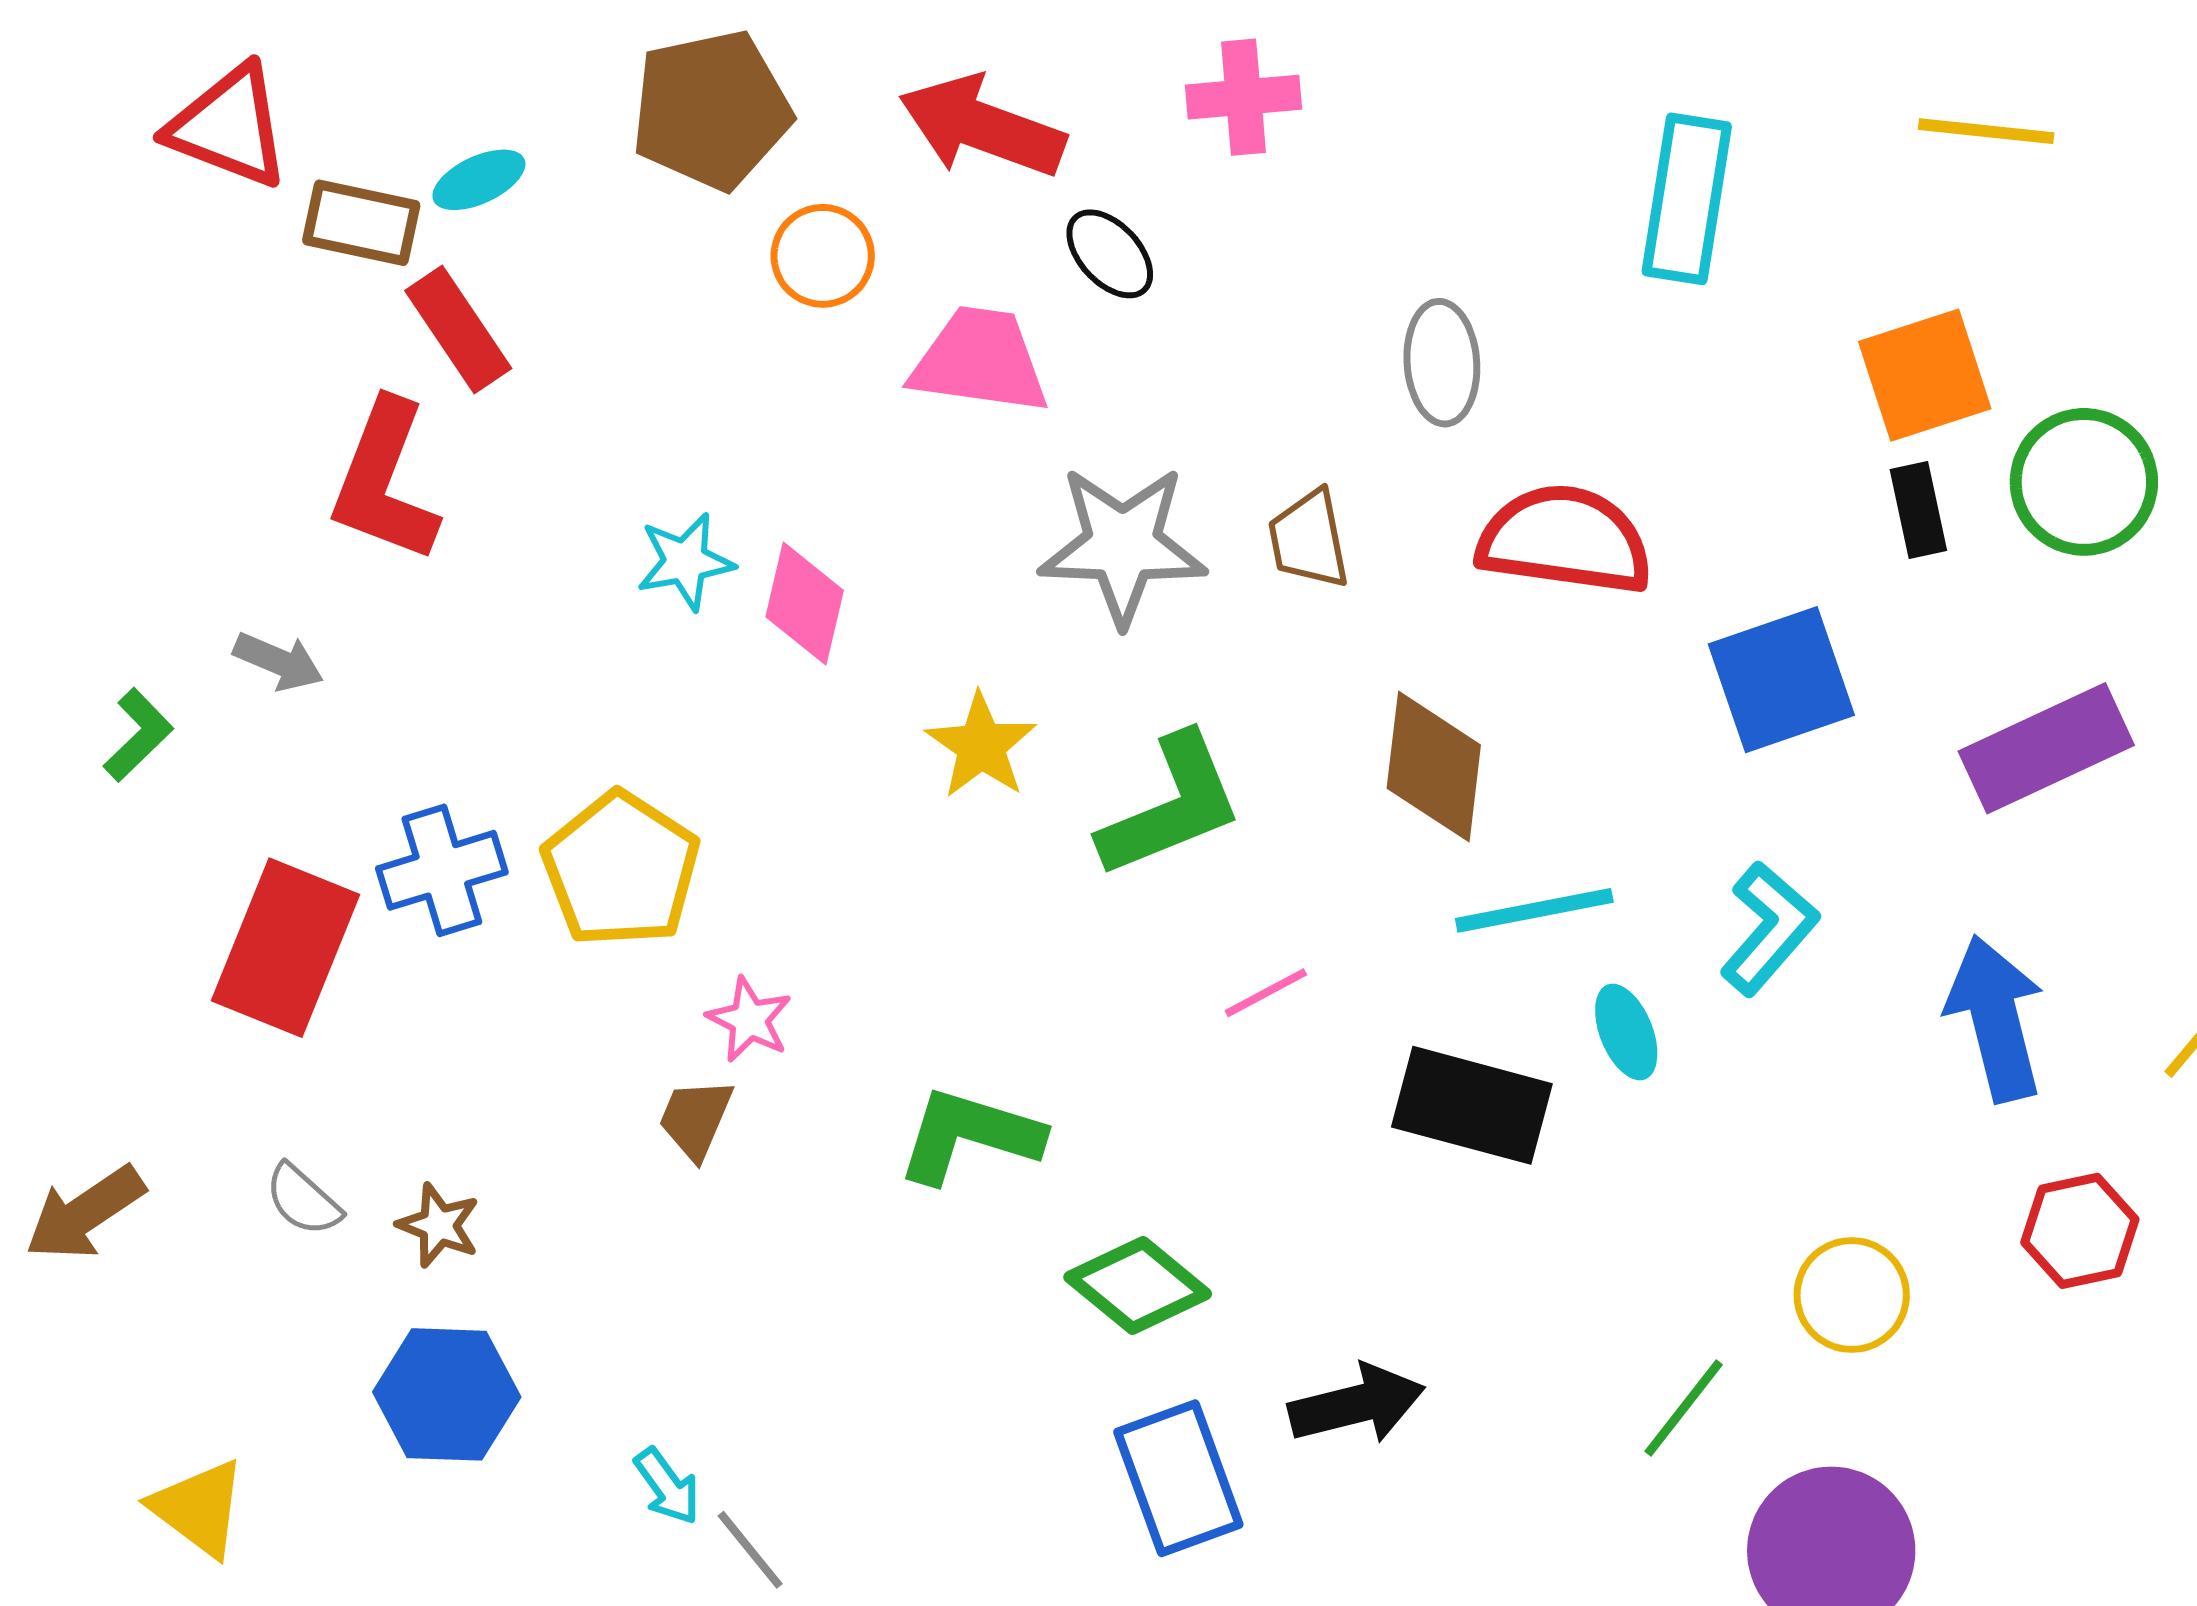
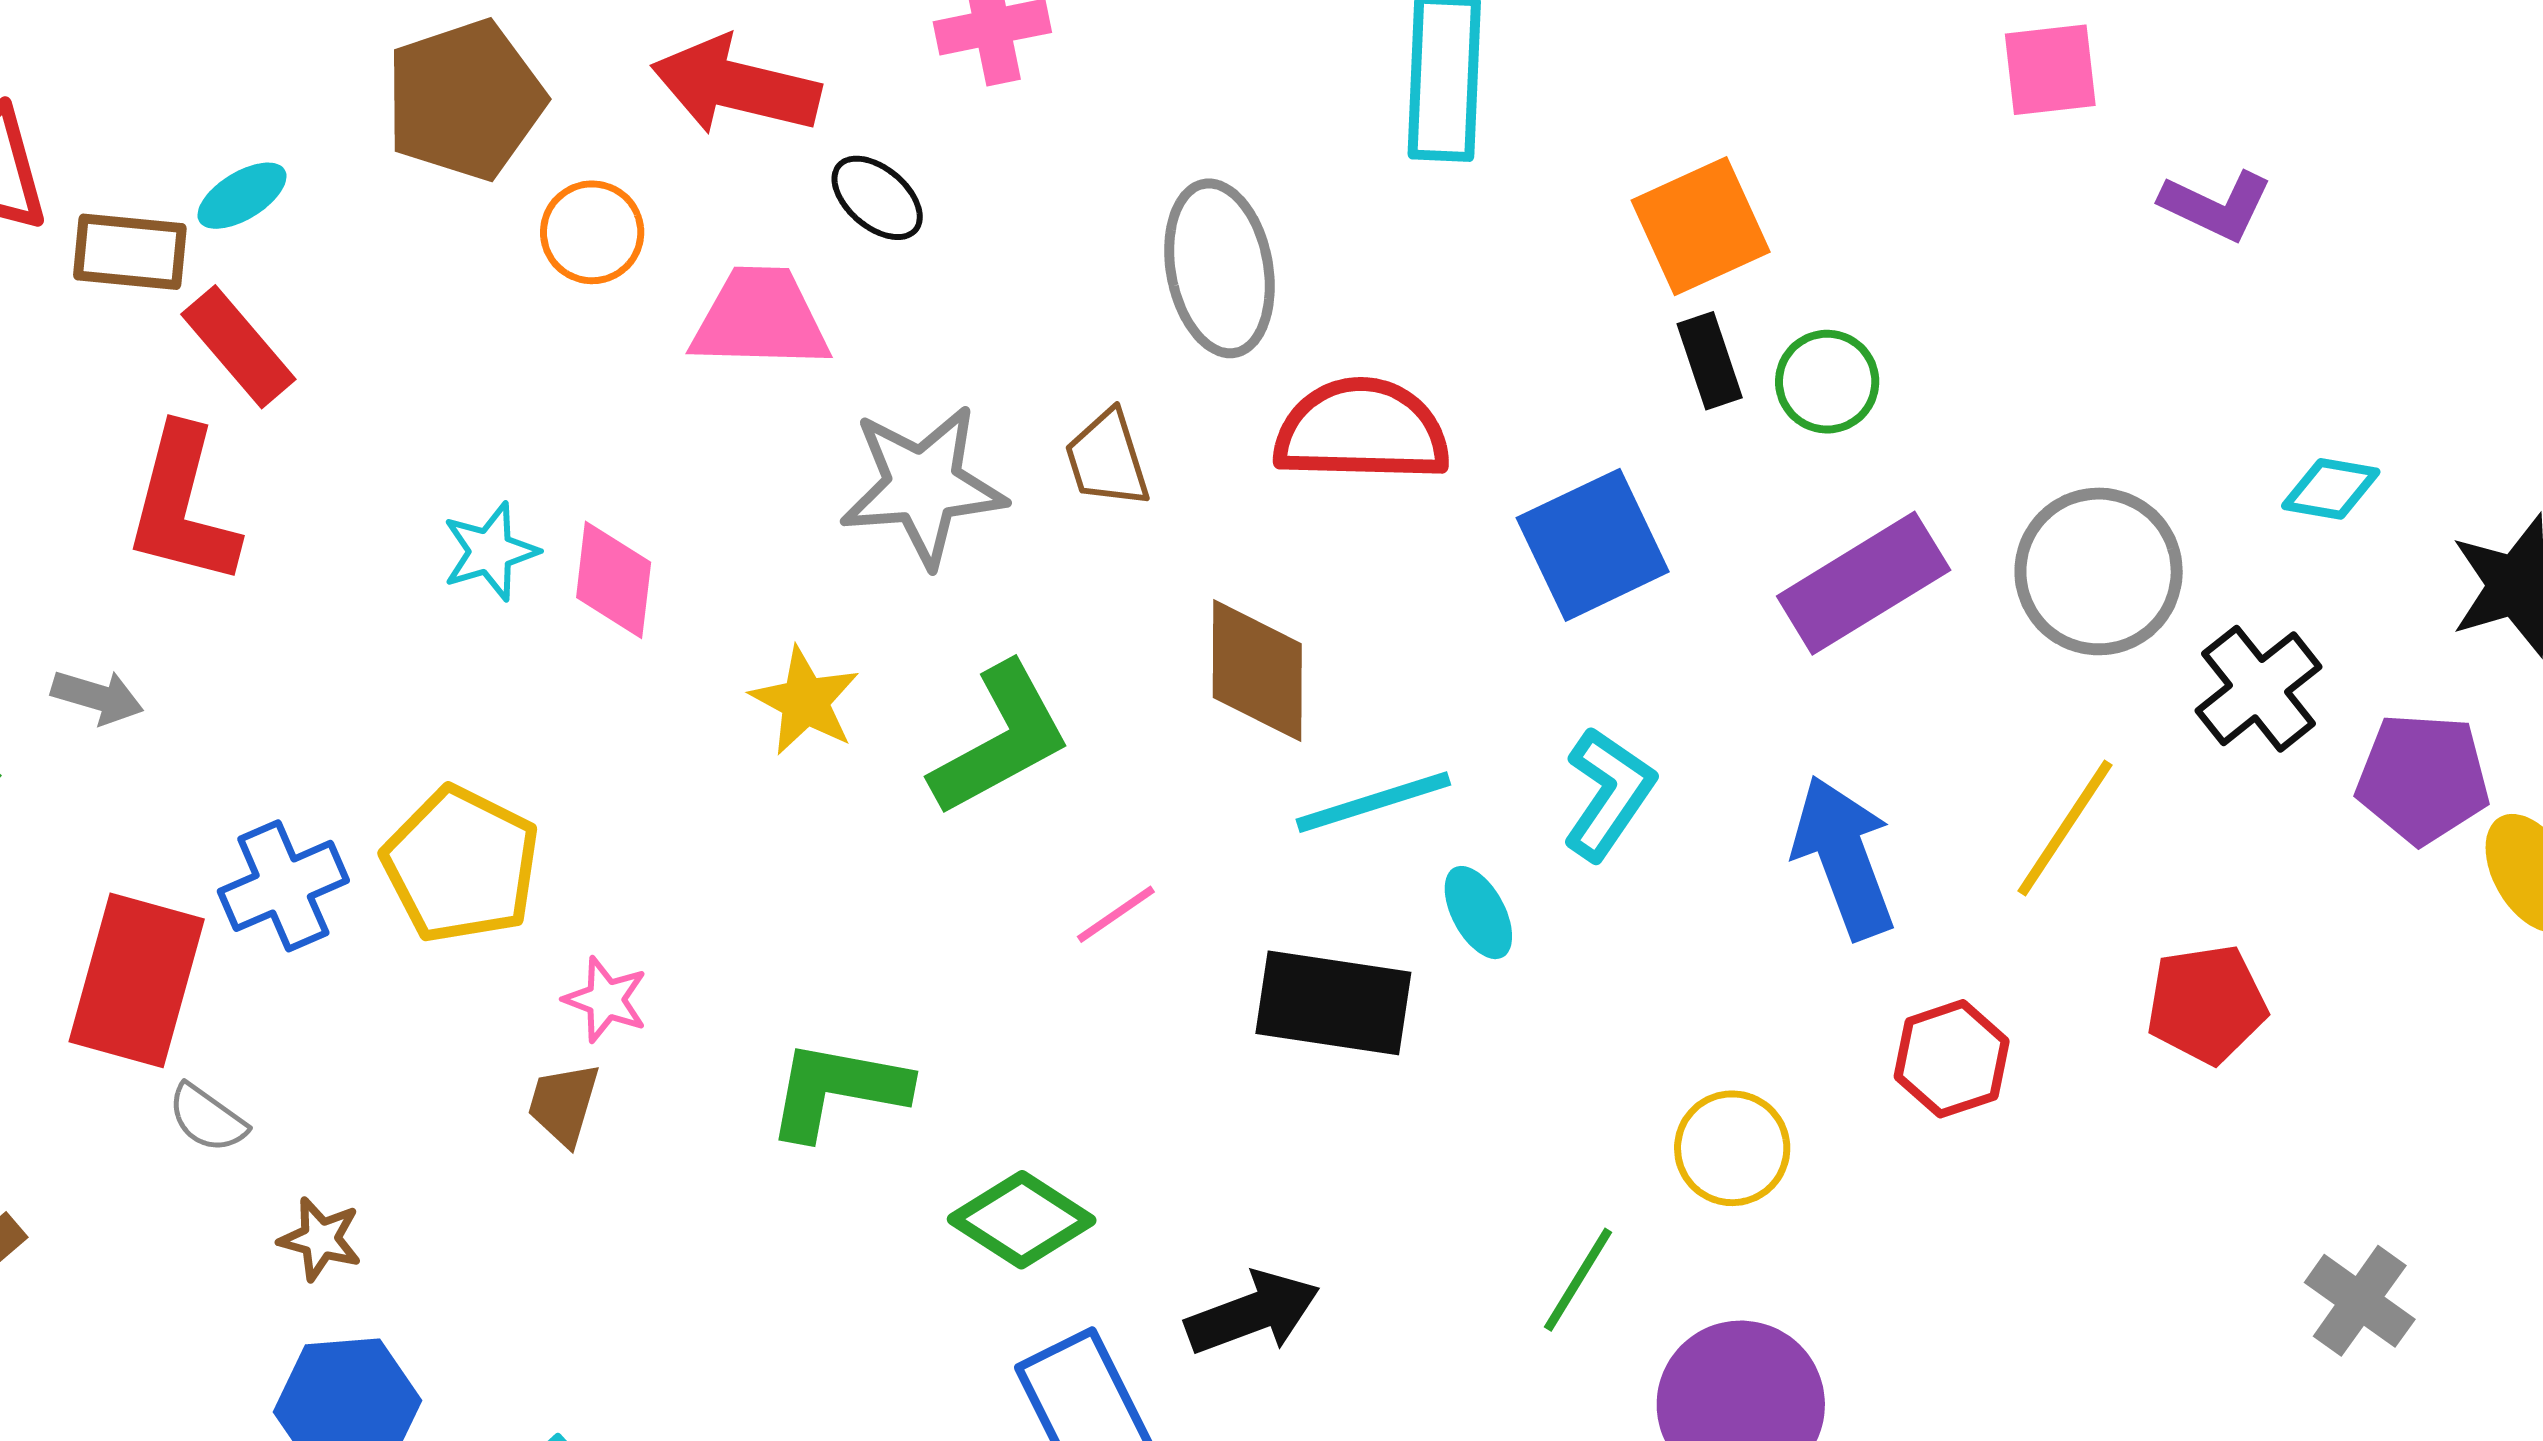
gray ellipse: (1442, 363) -> (1219, 268), size x1.4
green circle: (2084, 482) -> (1827, 382), moved, size x0.7
gray semicircle: (303, 1200) -> (207, 1118), moved

